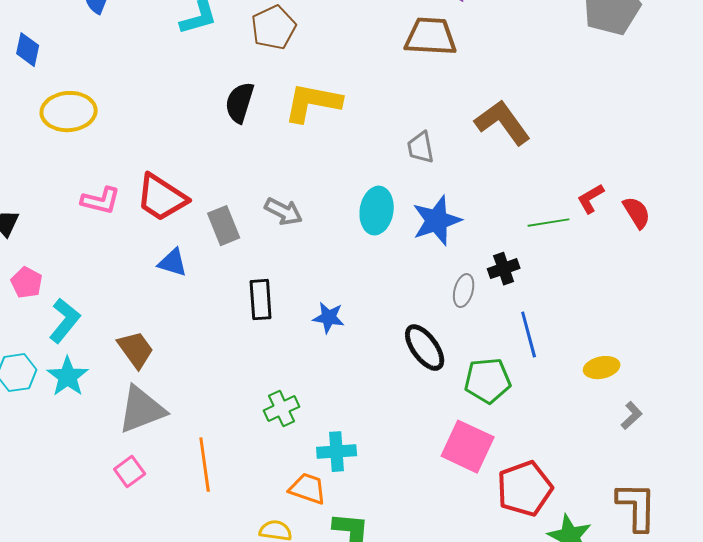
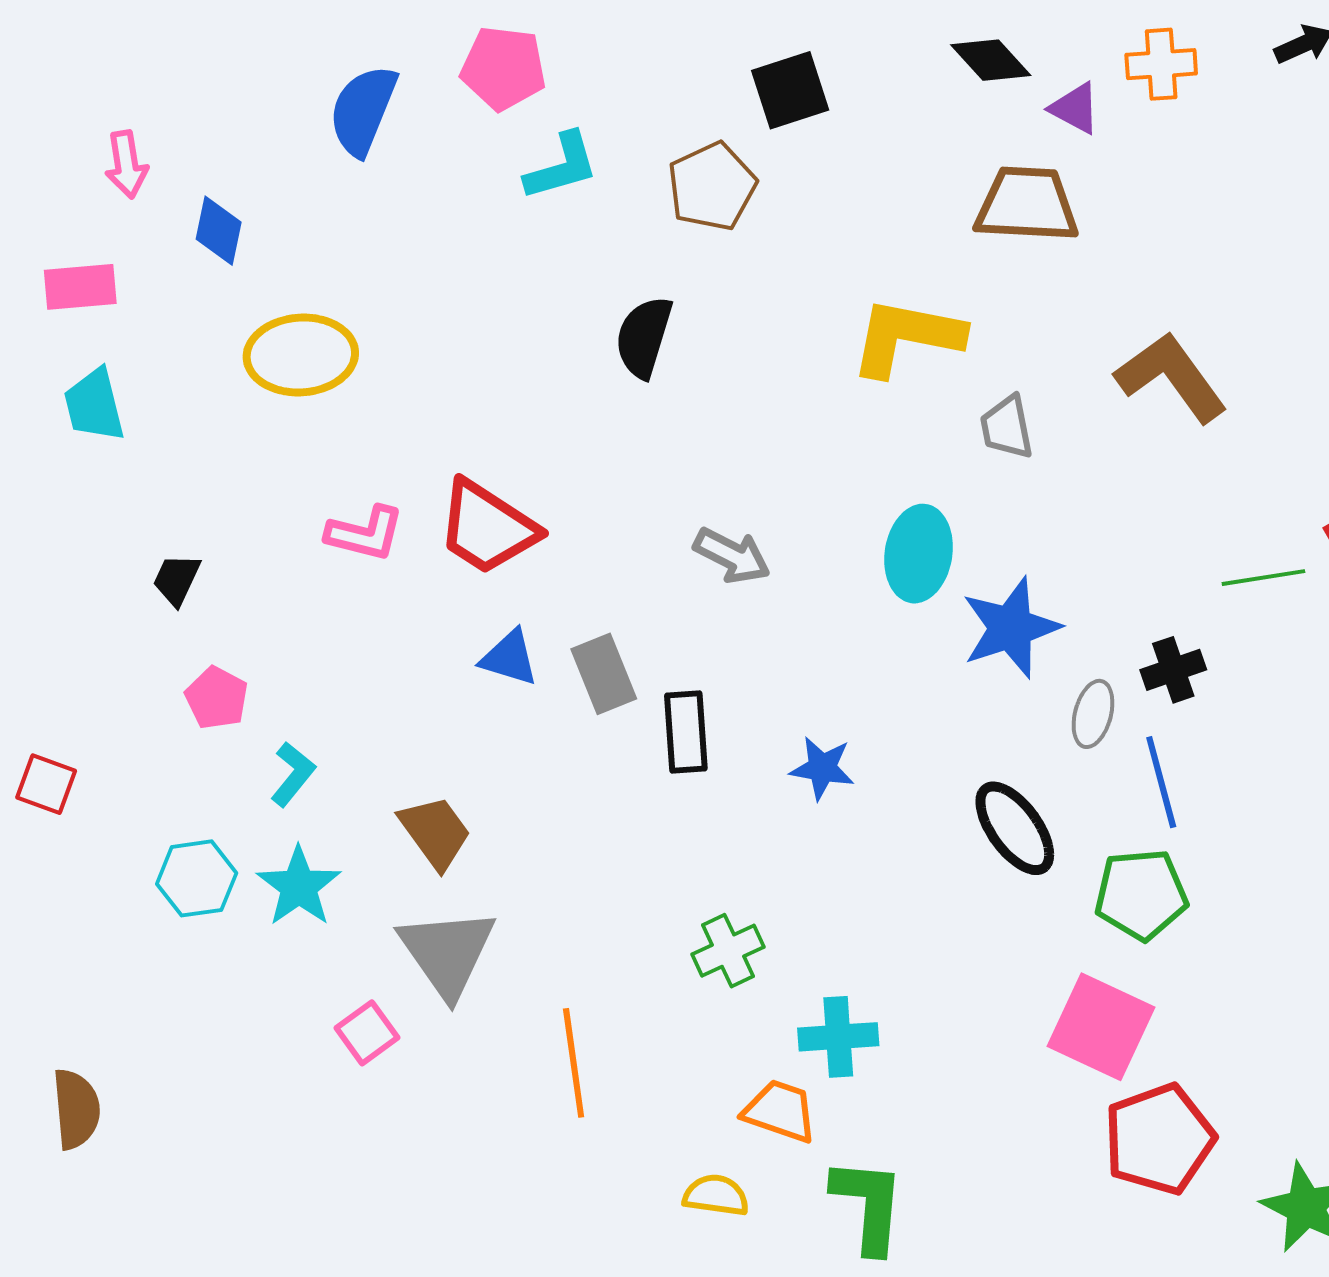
yellow L-shape: (313, 103) -> (906, 337), moved
blue star: (437, 221) -> (1011, 628), moved
gray rectangle: (224, 226) -> (604, 674), moved
cyan L-shape: (65, 321) -> (293, 774), size x0.7
blue line: (529, 335) -> (1161, 782), moved
gray triangle: (142, 410) -> (447, 953), turned -44
pink square: (130, 472) -> (367, 1033), moved
red pentagon: (525, 489) -> (1159, 1139), moved

